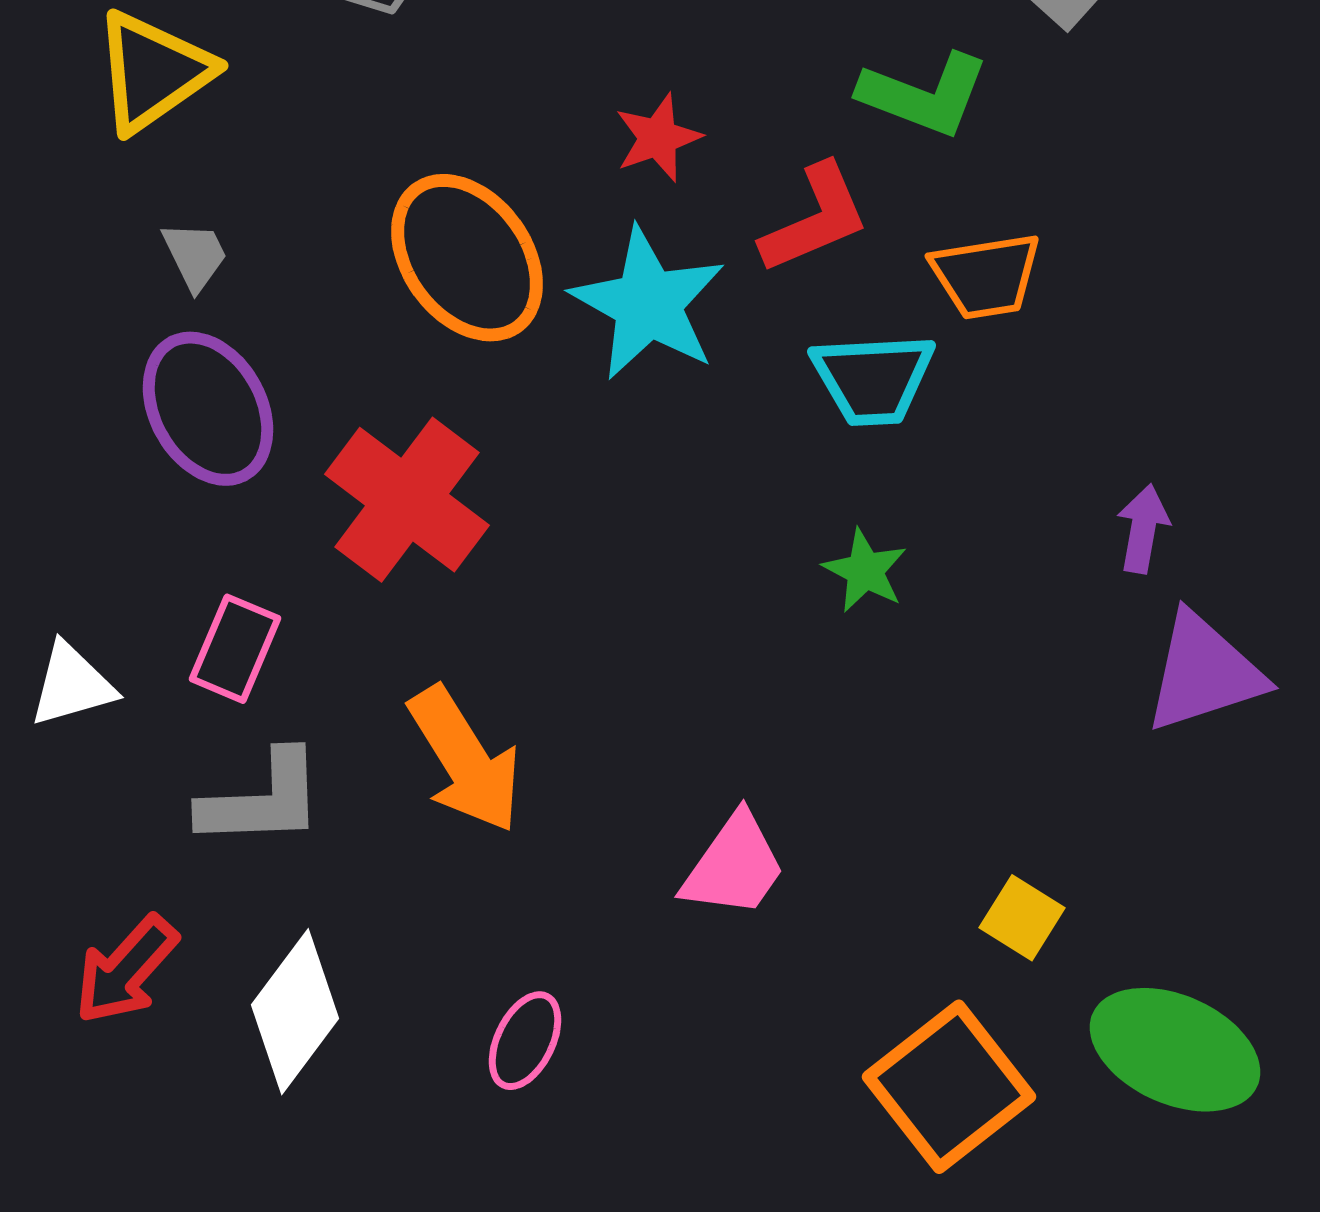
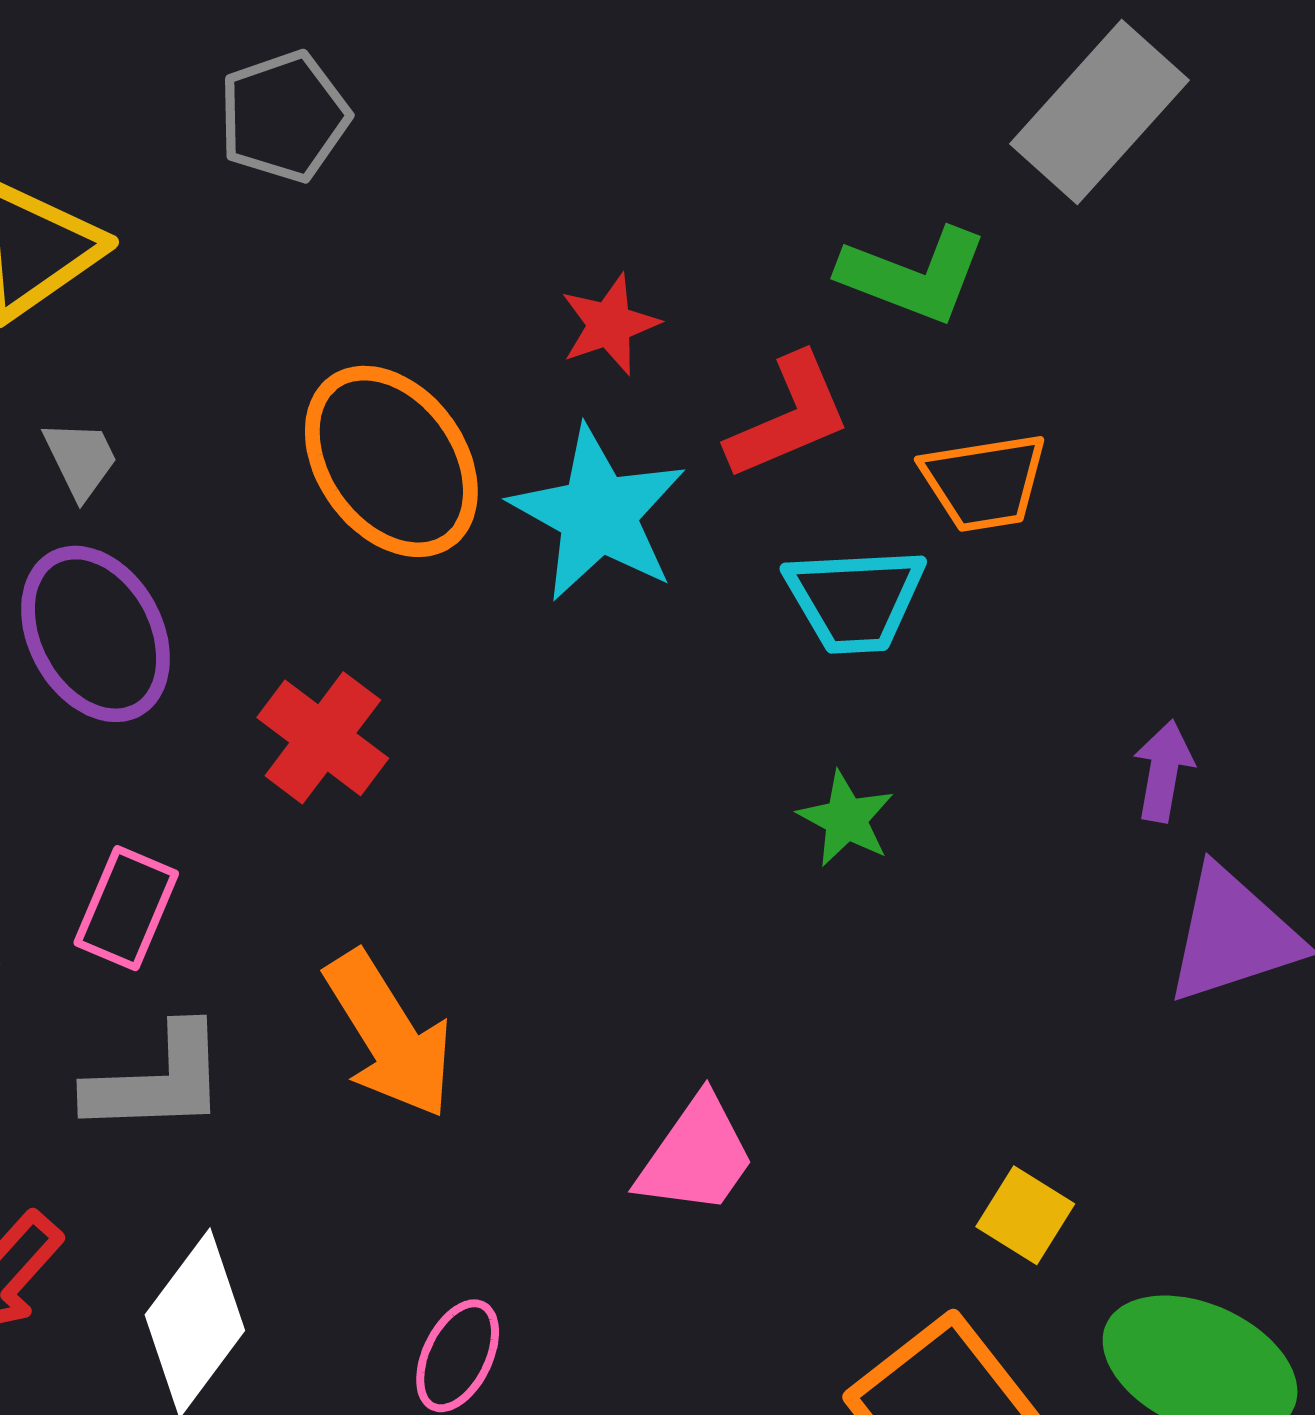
red cross: (407, 500) -> (323, 738), size x0.7

